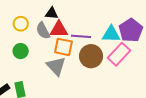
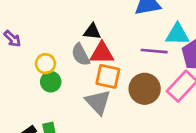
yellow circle: (21, 24) -> (45, 64), moved
cyan triangle: (111, 34) -> (177, 34), moved
purple line: (81, 36) -> (154, 51), moved

